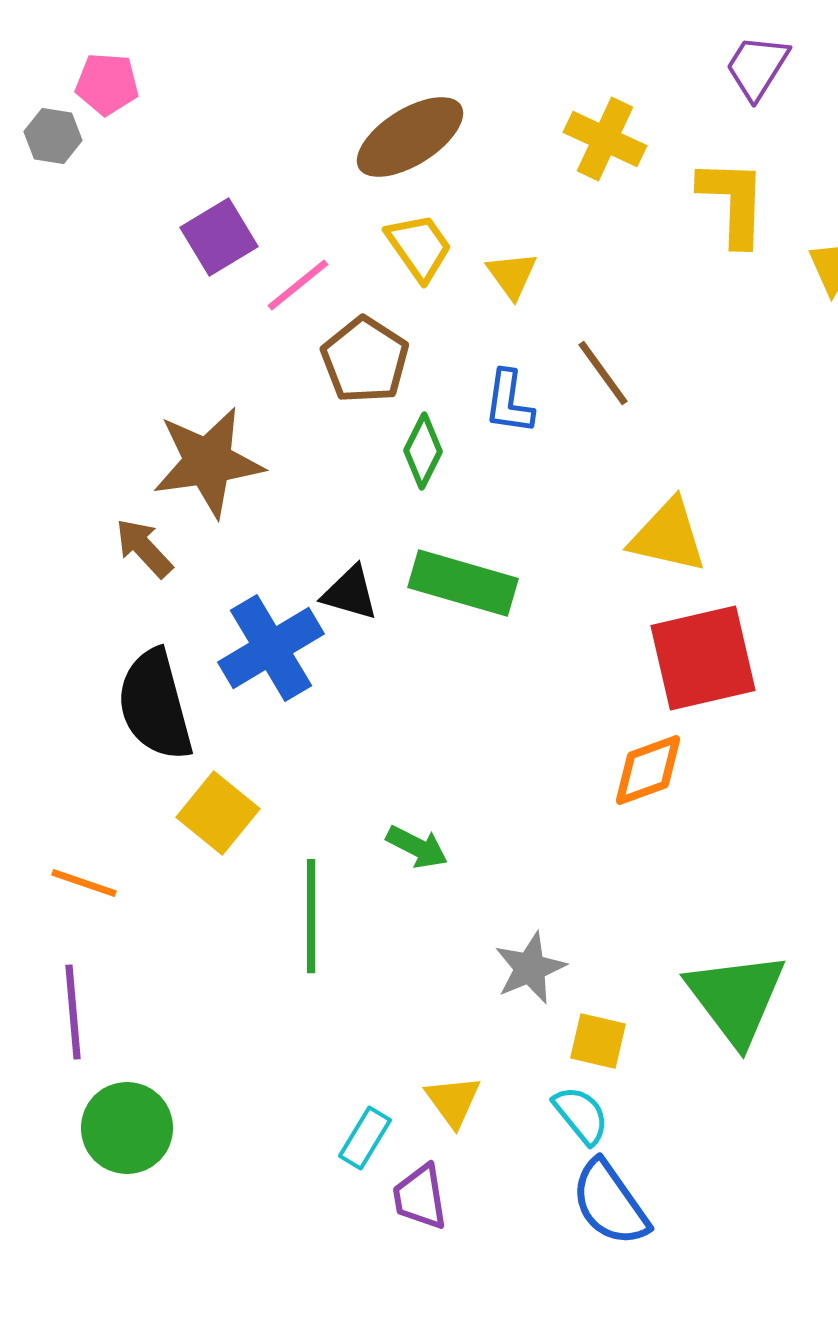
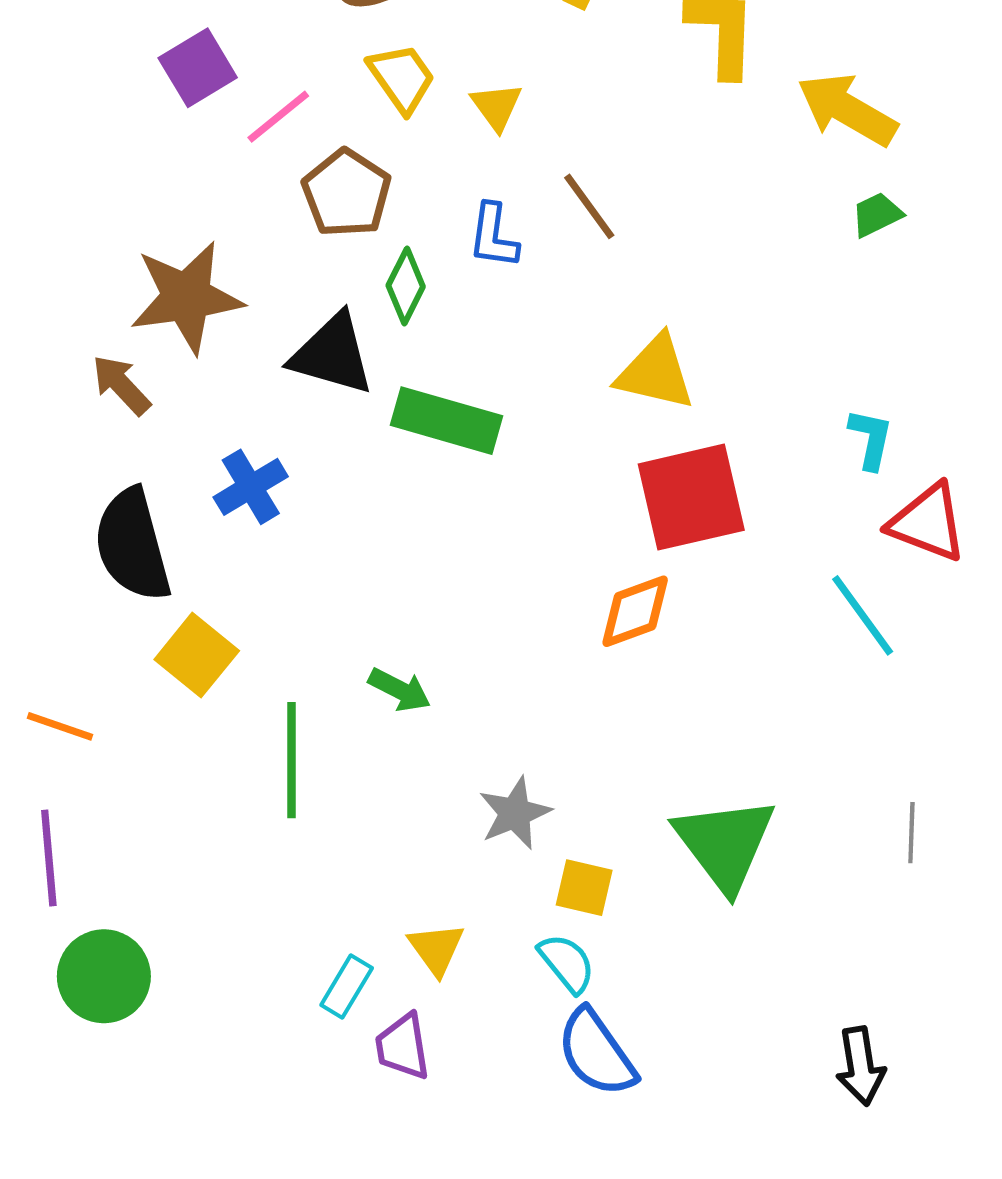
black triangle: (350, 593) -> (332, 354), moved, size x1.5
blue cross: (271, 648) -> (251, 487), size x0.7

